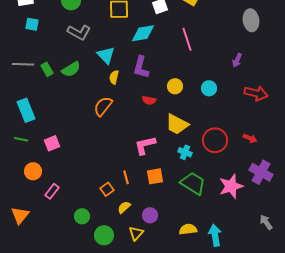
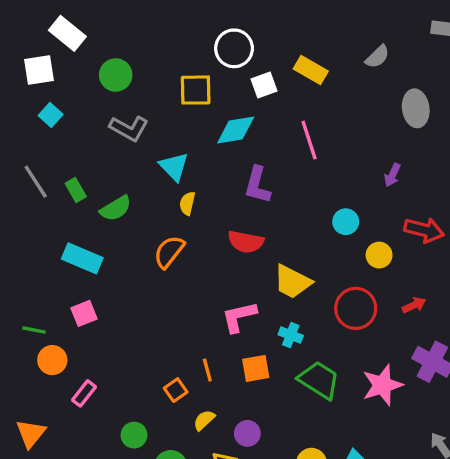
cyan square: (32, 24) -> (51, 115), turned 32
gray line: (23, 64) -> (36, 182), turned 55
purple L-shape: (141, 67) -> (257, 185), moved
green semicircle: (71, 69) -> (116, 208), moved
yellow circle: (175, 86) -> (379, 255), moved
red semicircle: (149, 100) -> (246, 242), size x1.5
cyan rectangle: (26, 110) -> (82, 258), moved, turned -45
red arrow: (250, 138) -> (414, 305), turned -48
green line: (21, 139) -> (34, 330), moved
cyan cross: (185, 152) -> (291, 335), moved

